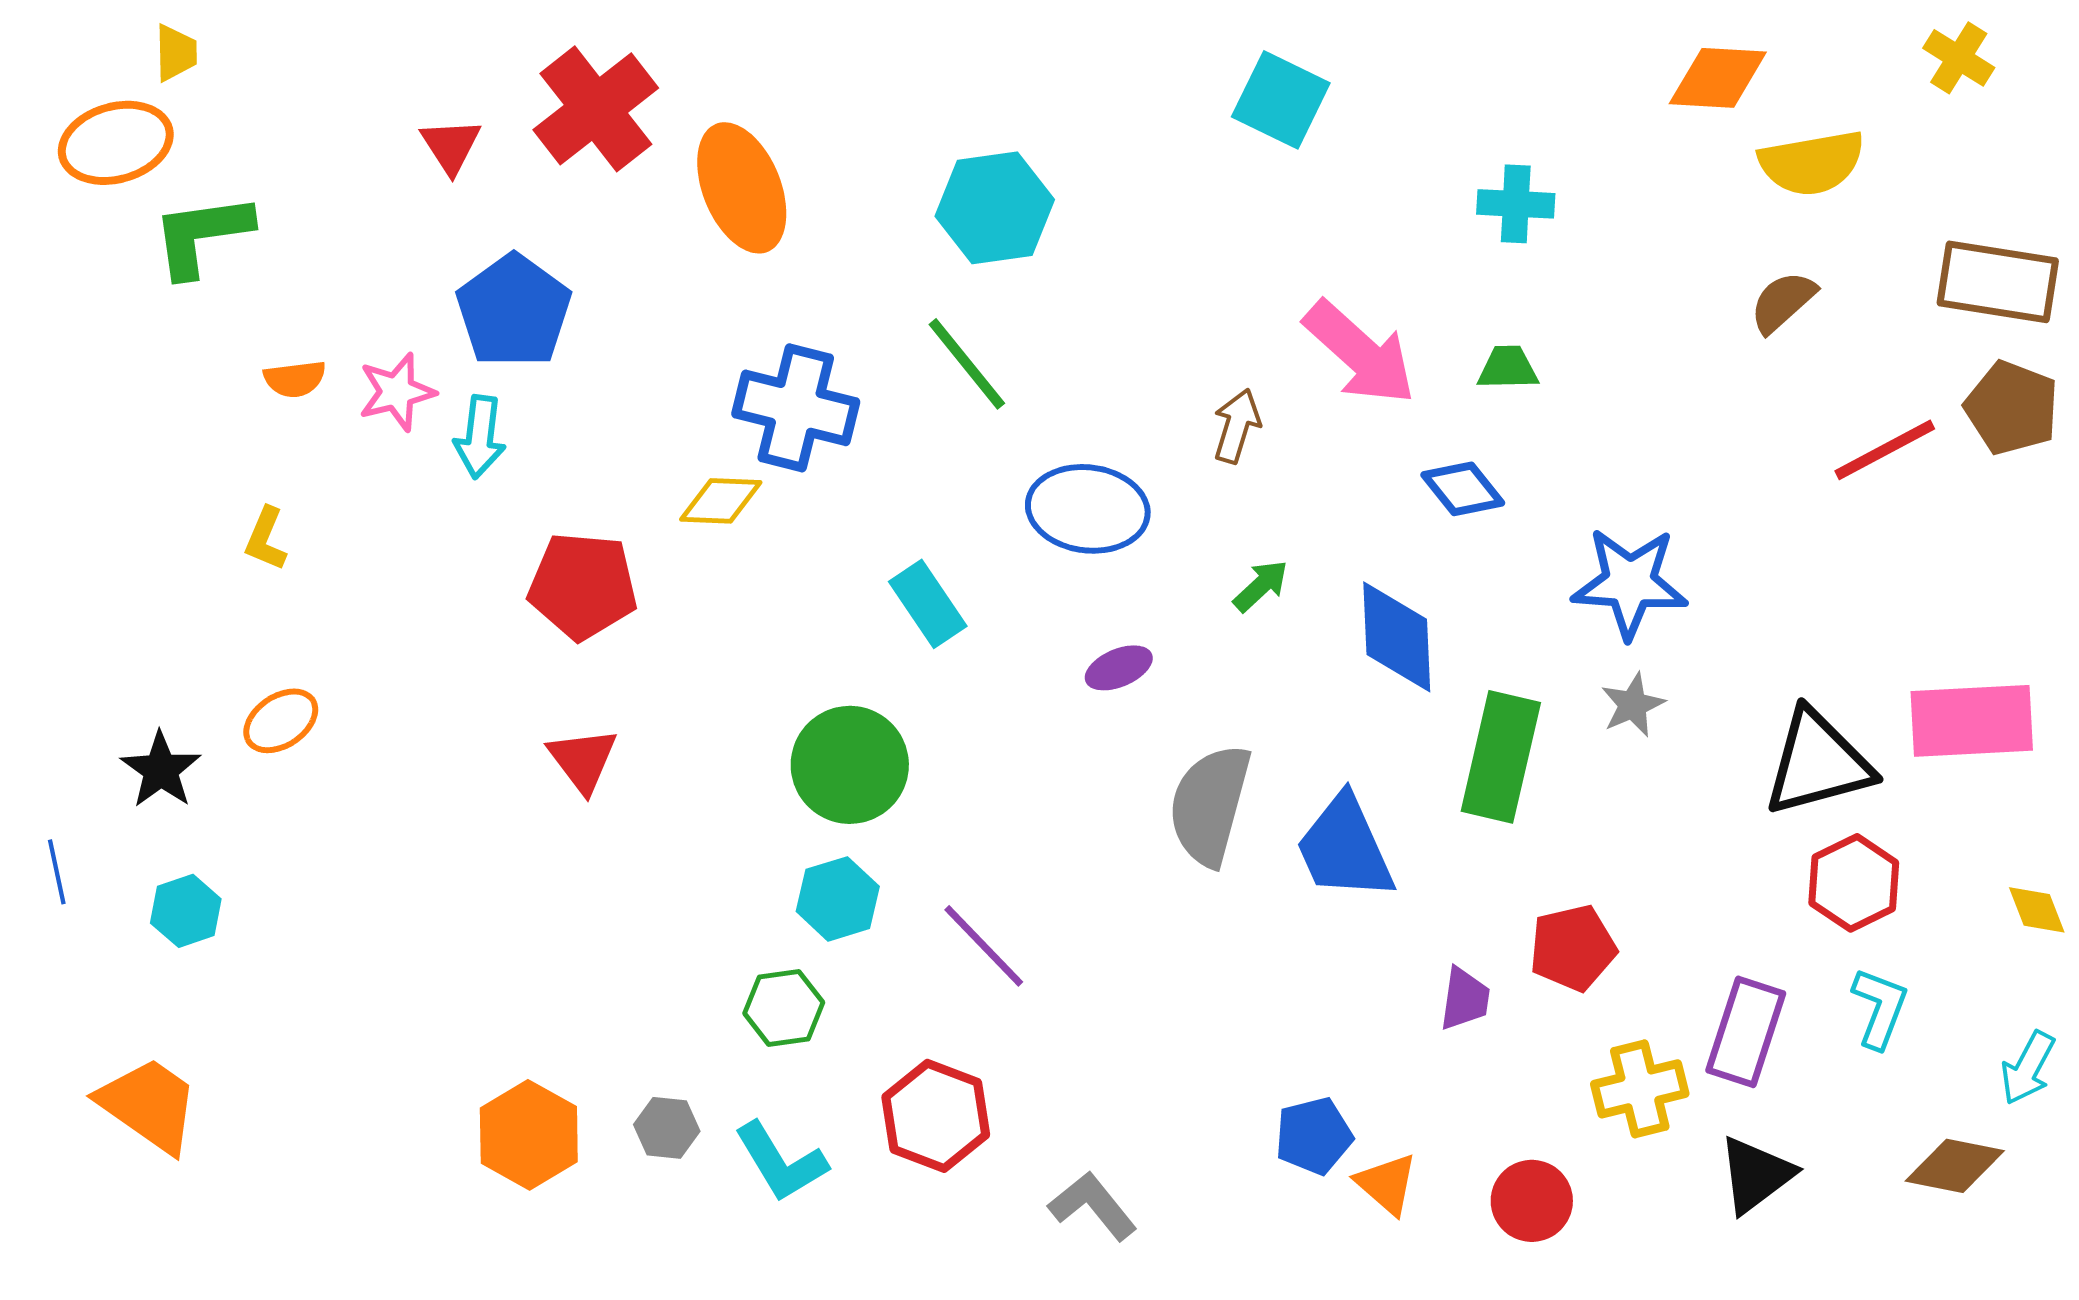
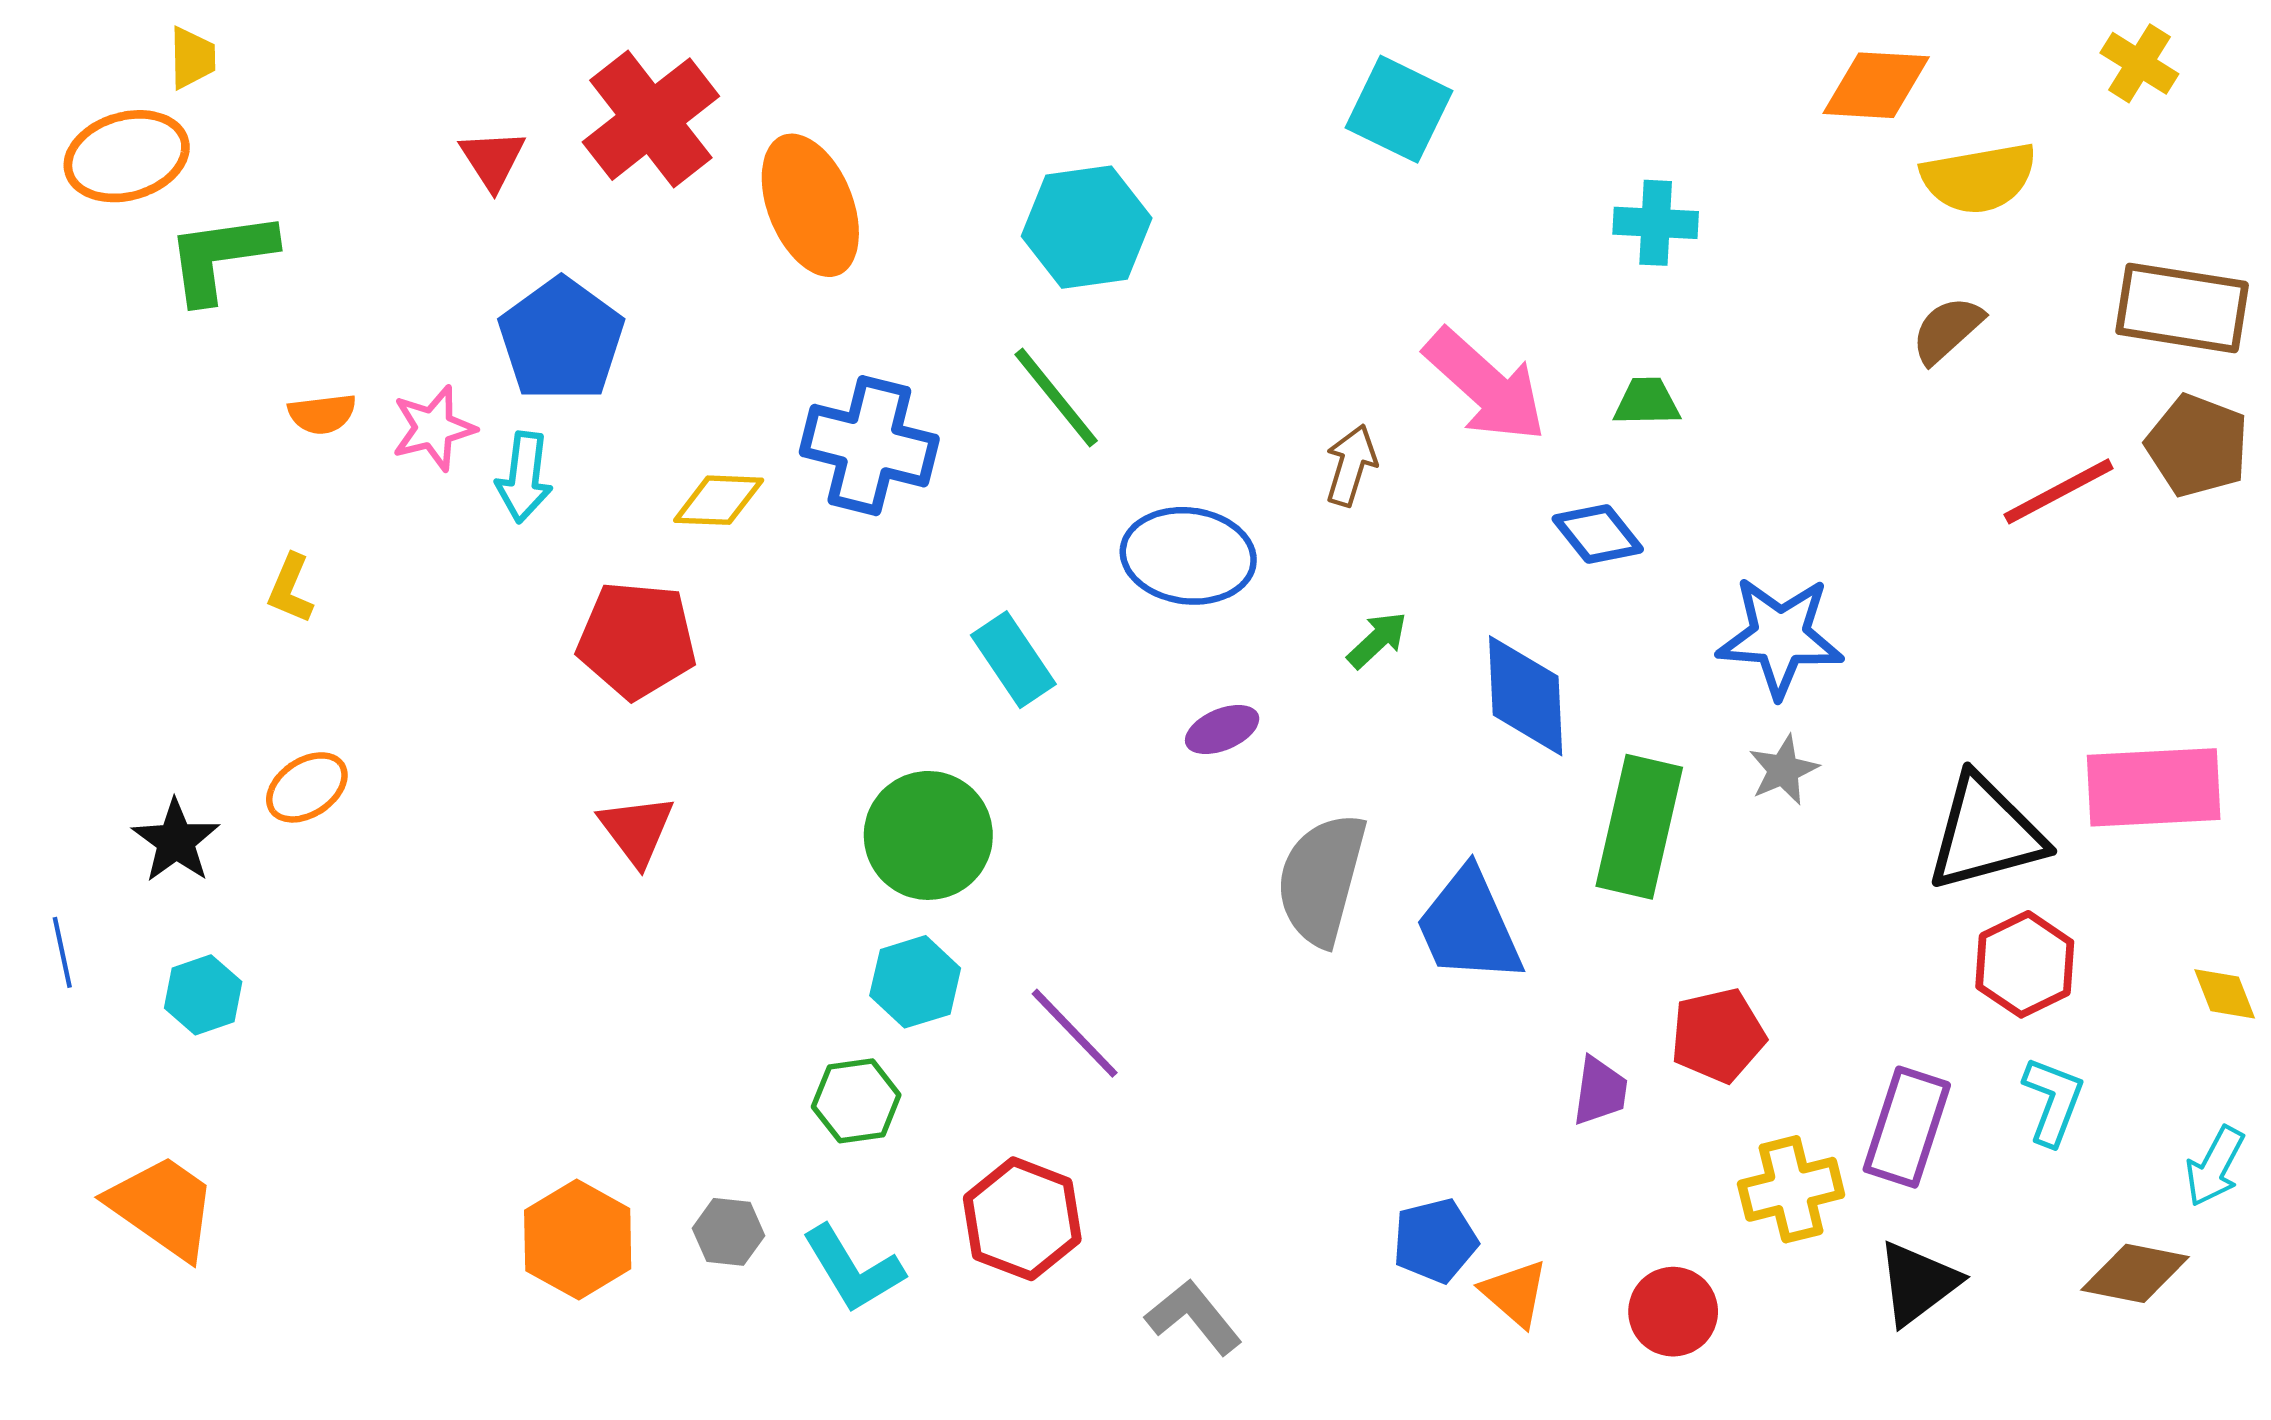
yellow diamond: (721, 501) -> (719, 500), moved

